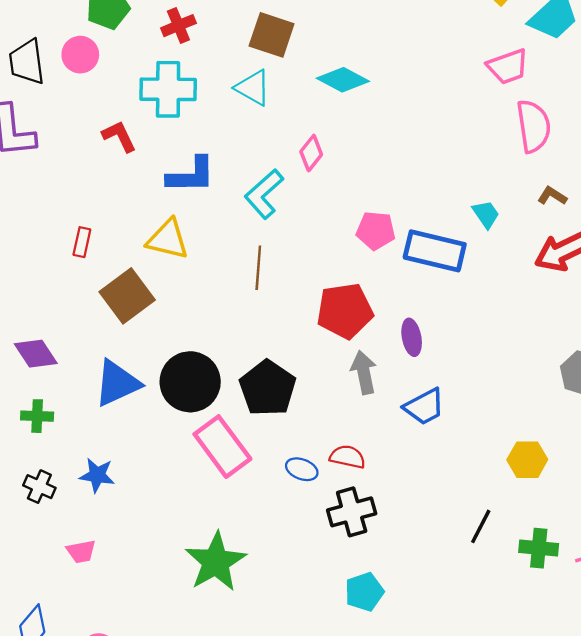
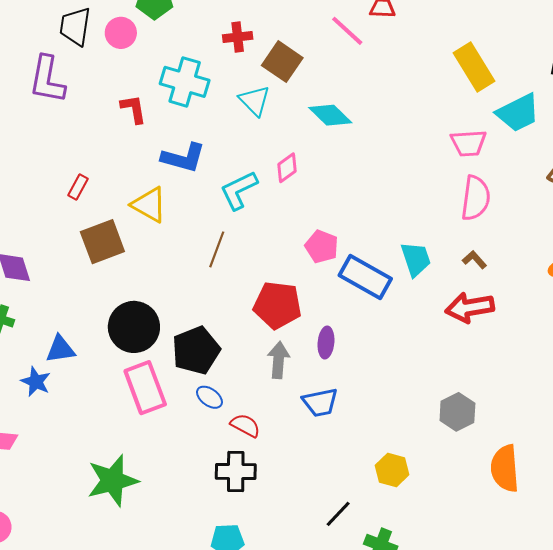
red cross: (178, 26) -> (238, 37), moved
cyan trapezoid: (486, 214) -> (416, 259), size x1.4
blue triangle: (117, 383) -> (60, 349), moved, size x0.7
blue ellipse: (302, 469) -> (209, 397), moved

